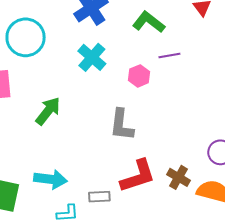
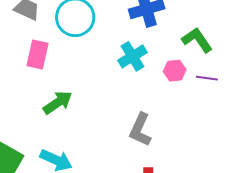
pink hexagon: (139, 76) -> (175, 71), moved
green arrow: (48, 111) -> (58, 103), moved

